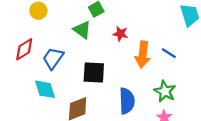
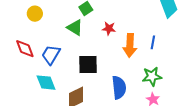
red diamond: (24, 49) -> (25, 49), turned -75
blue line: (169, 53) -> (153, 42), turned 72
green star: (165, 91) -> (152, 76), turned -30

